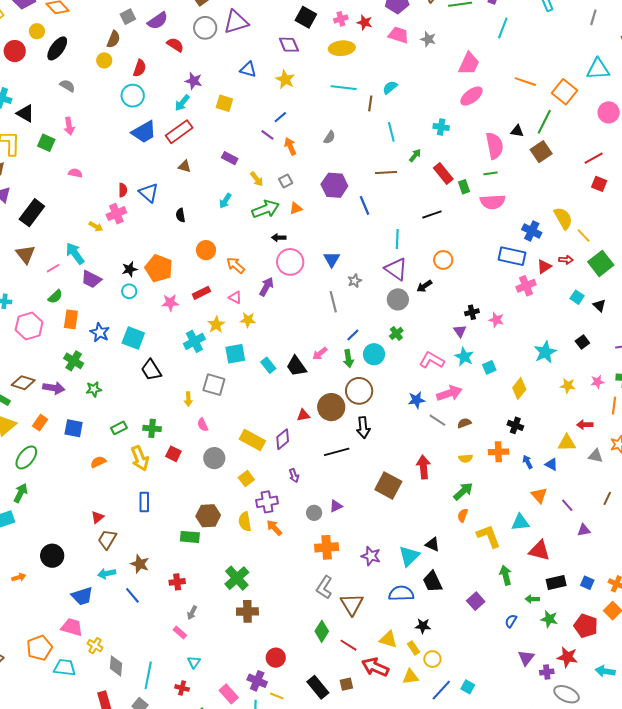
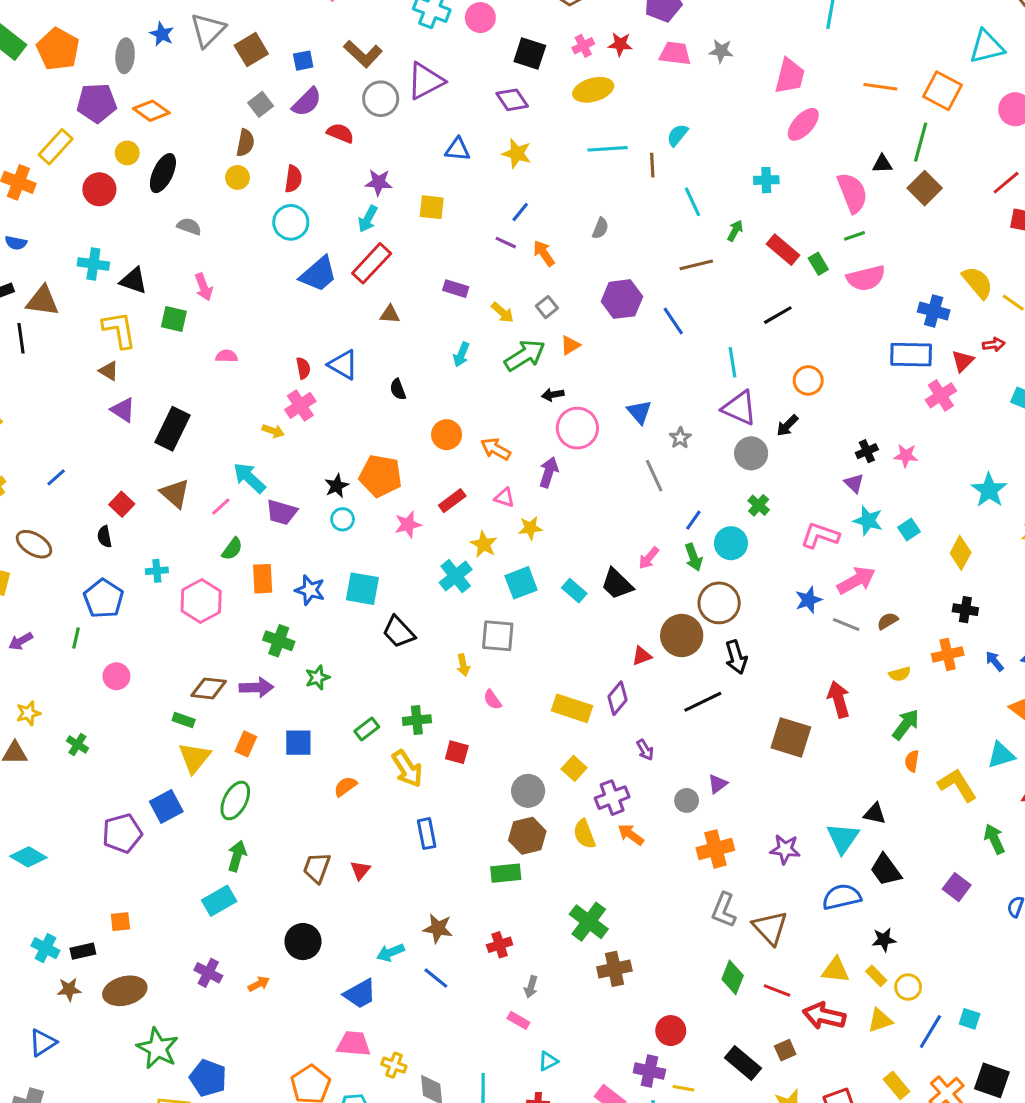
gray circle: (214, 458) -> (528, 791), moved
brown trapezoid: (107, 539) -> (317, 868), moved
cyan triangle: (194, 662) -> (548, 1061), turned 40

